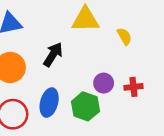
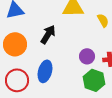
green hexagon: (85, 106) -> (94, 80), moved

